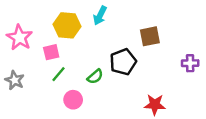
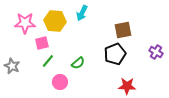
pink star: (19, 38) -> (25, 23), moved, turned -30
black pentagon: (123, 62) -> (115, 54), moved
purple cross: (190, 63) -> (156, 52), turned 32

